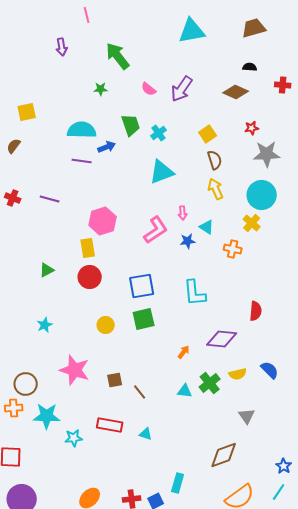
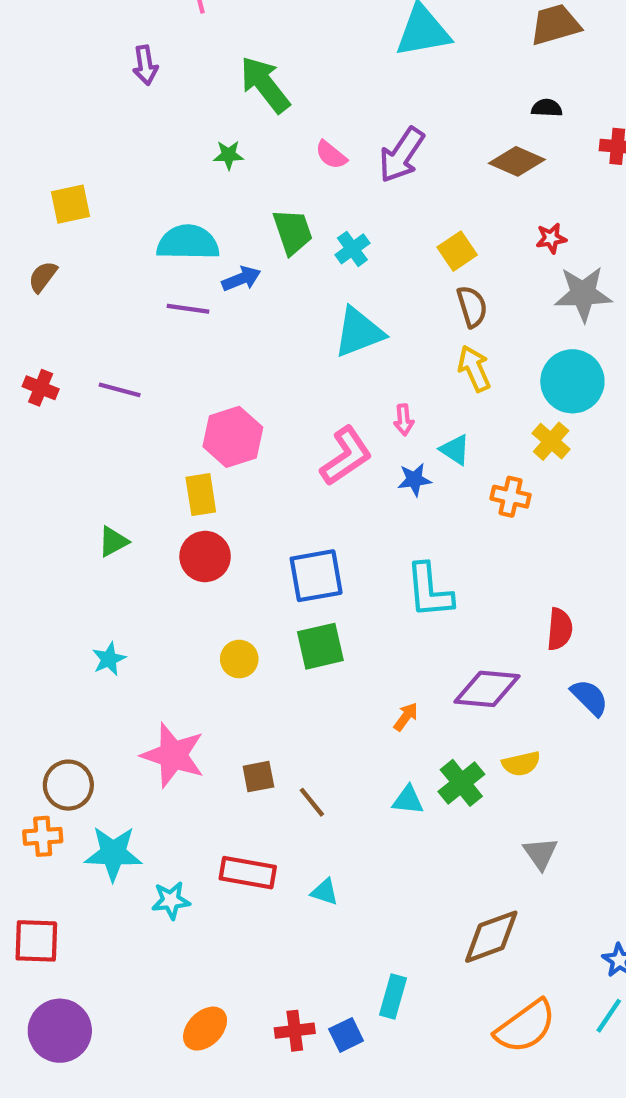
blue semicircle: (270, 370) -> (590, 697), moved

